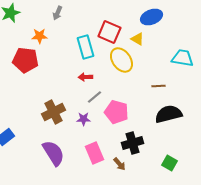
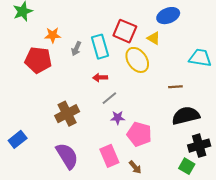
gray arrow: (57, 13) -> (76, 49), moved
pink pentagon: (116, 112) -> (139, 134), moved
purple star: (83, 119) -> (118, 118), moved
black cross: (132, 143) -> (199, 146), moved

